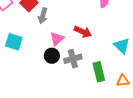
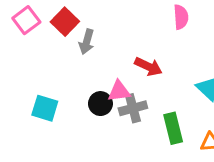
pink triangle: (57, 39) -> (119, 91), moved, turned 35
cyan square: (14, 42) -> (45, 108), moved

